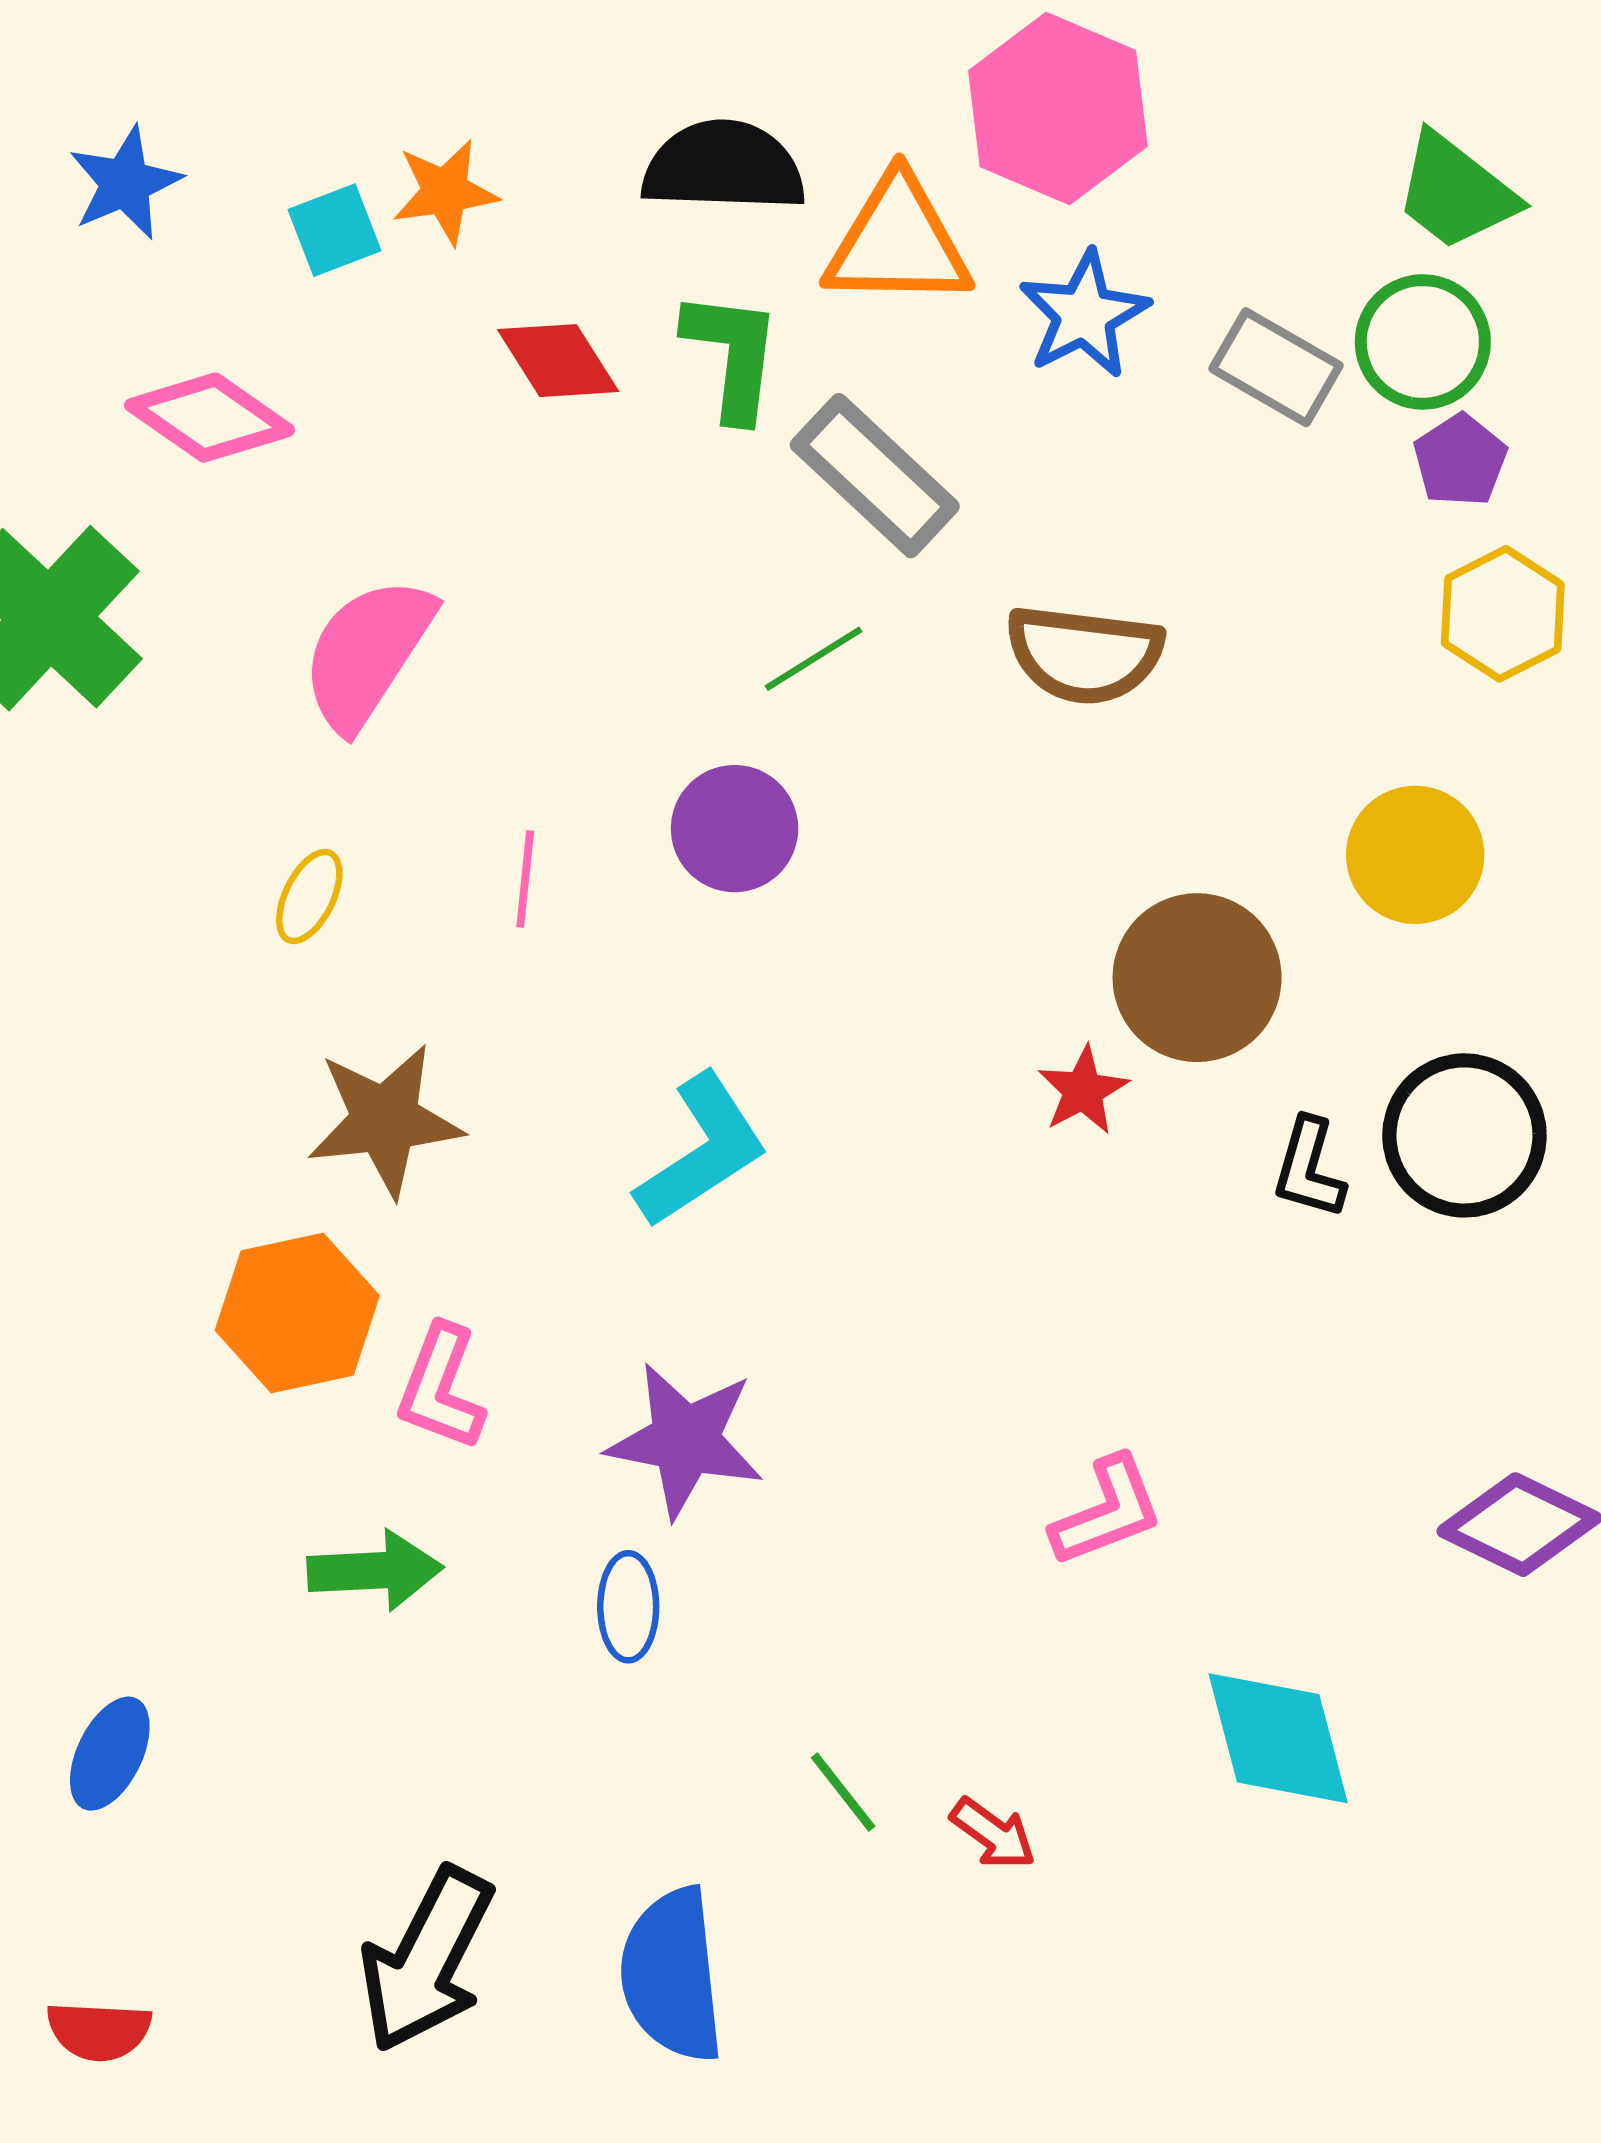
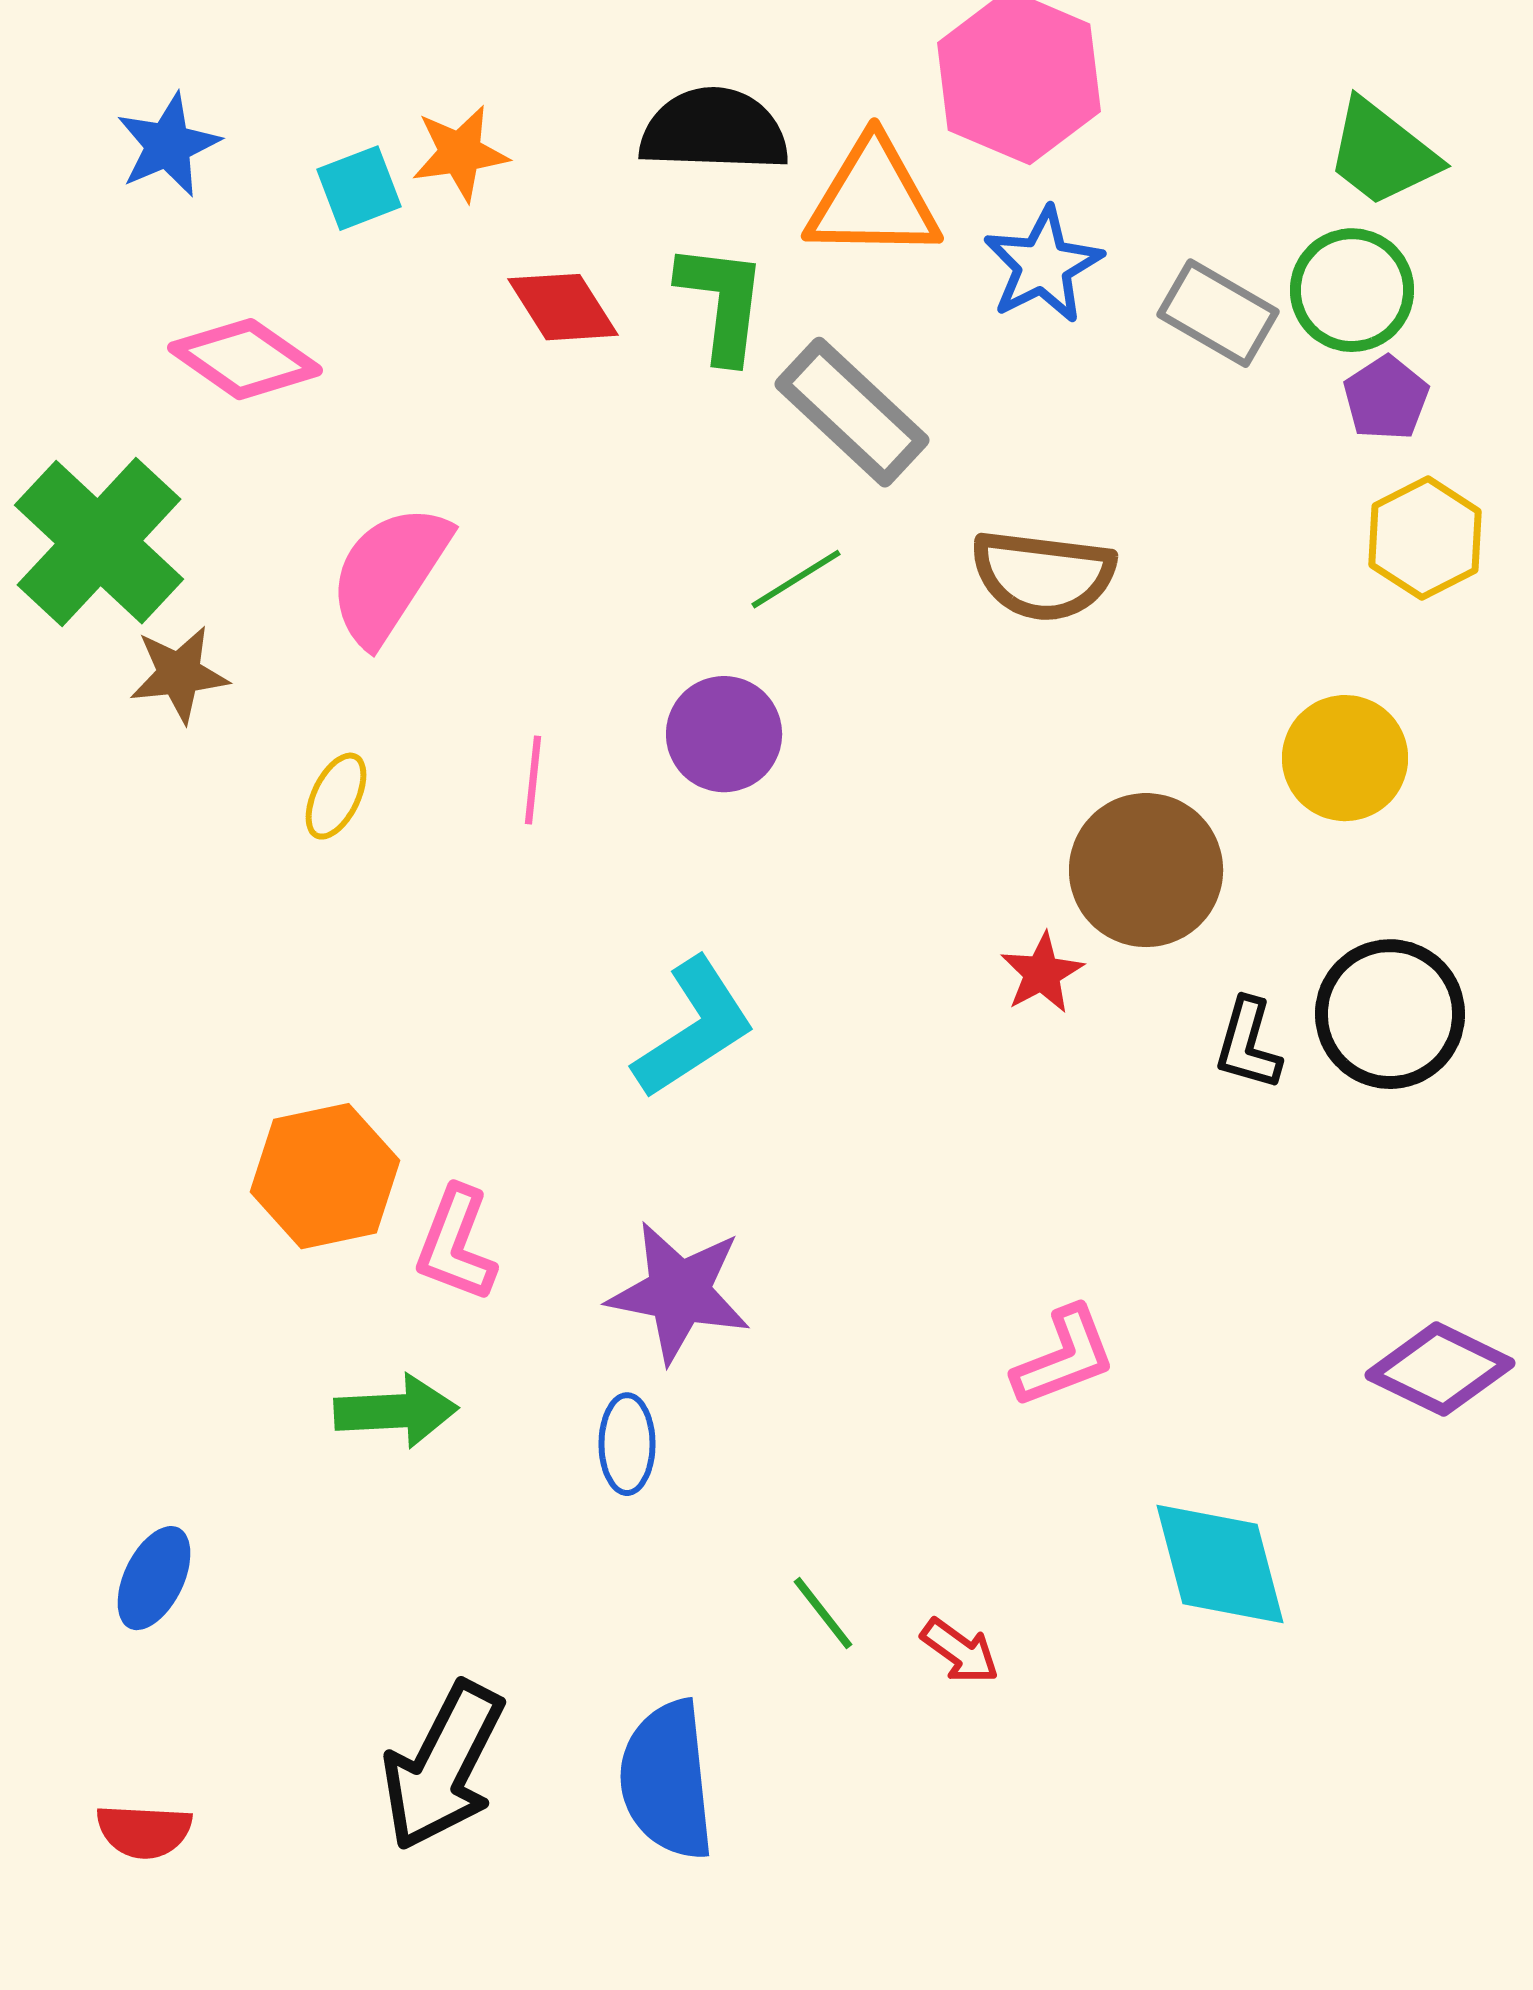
brown star: (385, 1120) -> (179, 674), moved, size x0.7

